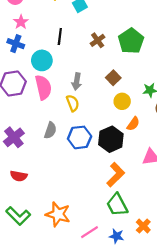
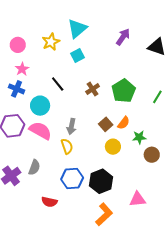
black line: (60, 37) -> (58, 84), turned -49
pink semicircle: (43, 87) -> (40, 131), turned -50
orange semicircle: (133, 124) -> (124, 123), moved
gray semicircle: (50, 130) -> (34, 167), moved
red semicircle: (19, 176) -> (49, 202), moved

